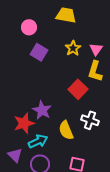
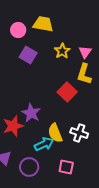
yellow trapezoid: (66, 15) -> (43, 24), moved
white cross: (90, 120) -> (79, 133), moved
cyan arrow: (38, 141) -> (44, 144), moved

